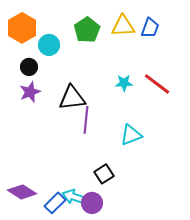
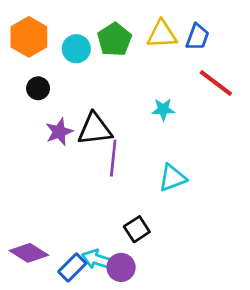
cyan circle: (49, 45) -> (76, 49), moved
red line: (157, 84) -> (216, 83), moved
purple star: (30, 92) -> (59, 132), moved

